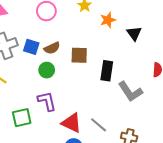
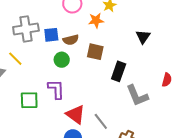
orange star: (108, 20) -> (96, 20), moved
black triangle: (134, 33) -> (143, 37), moved
blue square: (31, 47) -> (51, 35), turned -35

